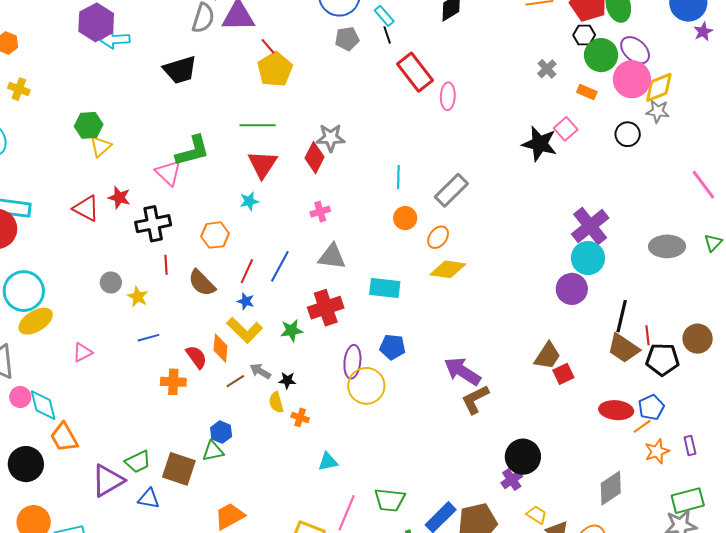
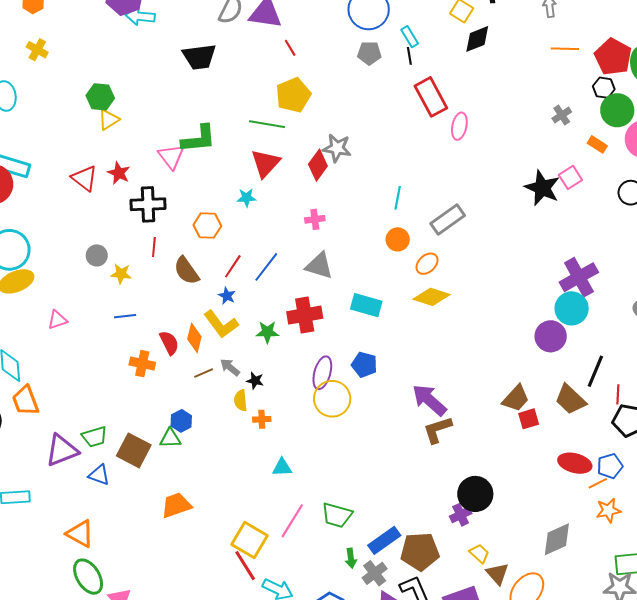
yellow pentagon: (275, 69) -> (293, 95), moved
yellow star: (138, 297) -> (121, 274), turned -30
brown trapezoid: (623, 348) -> (570, 399), moved
orange cross: (300, 417) -> (262, 419), turned -30

